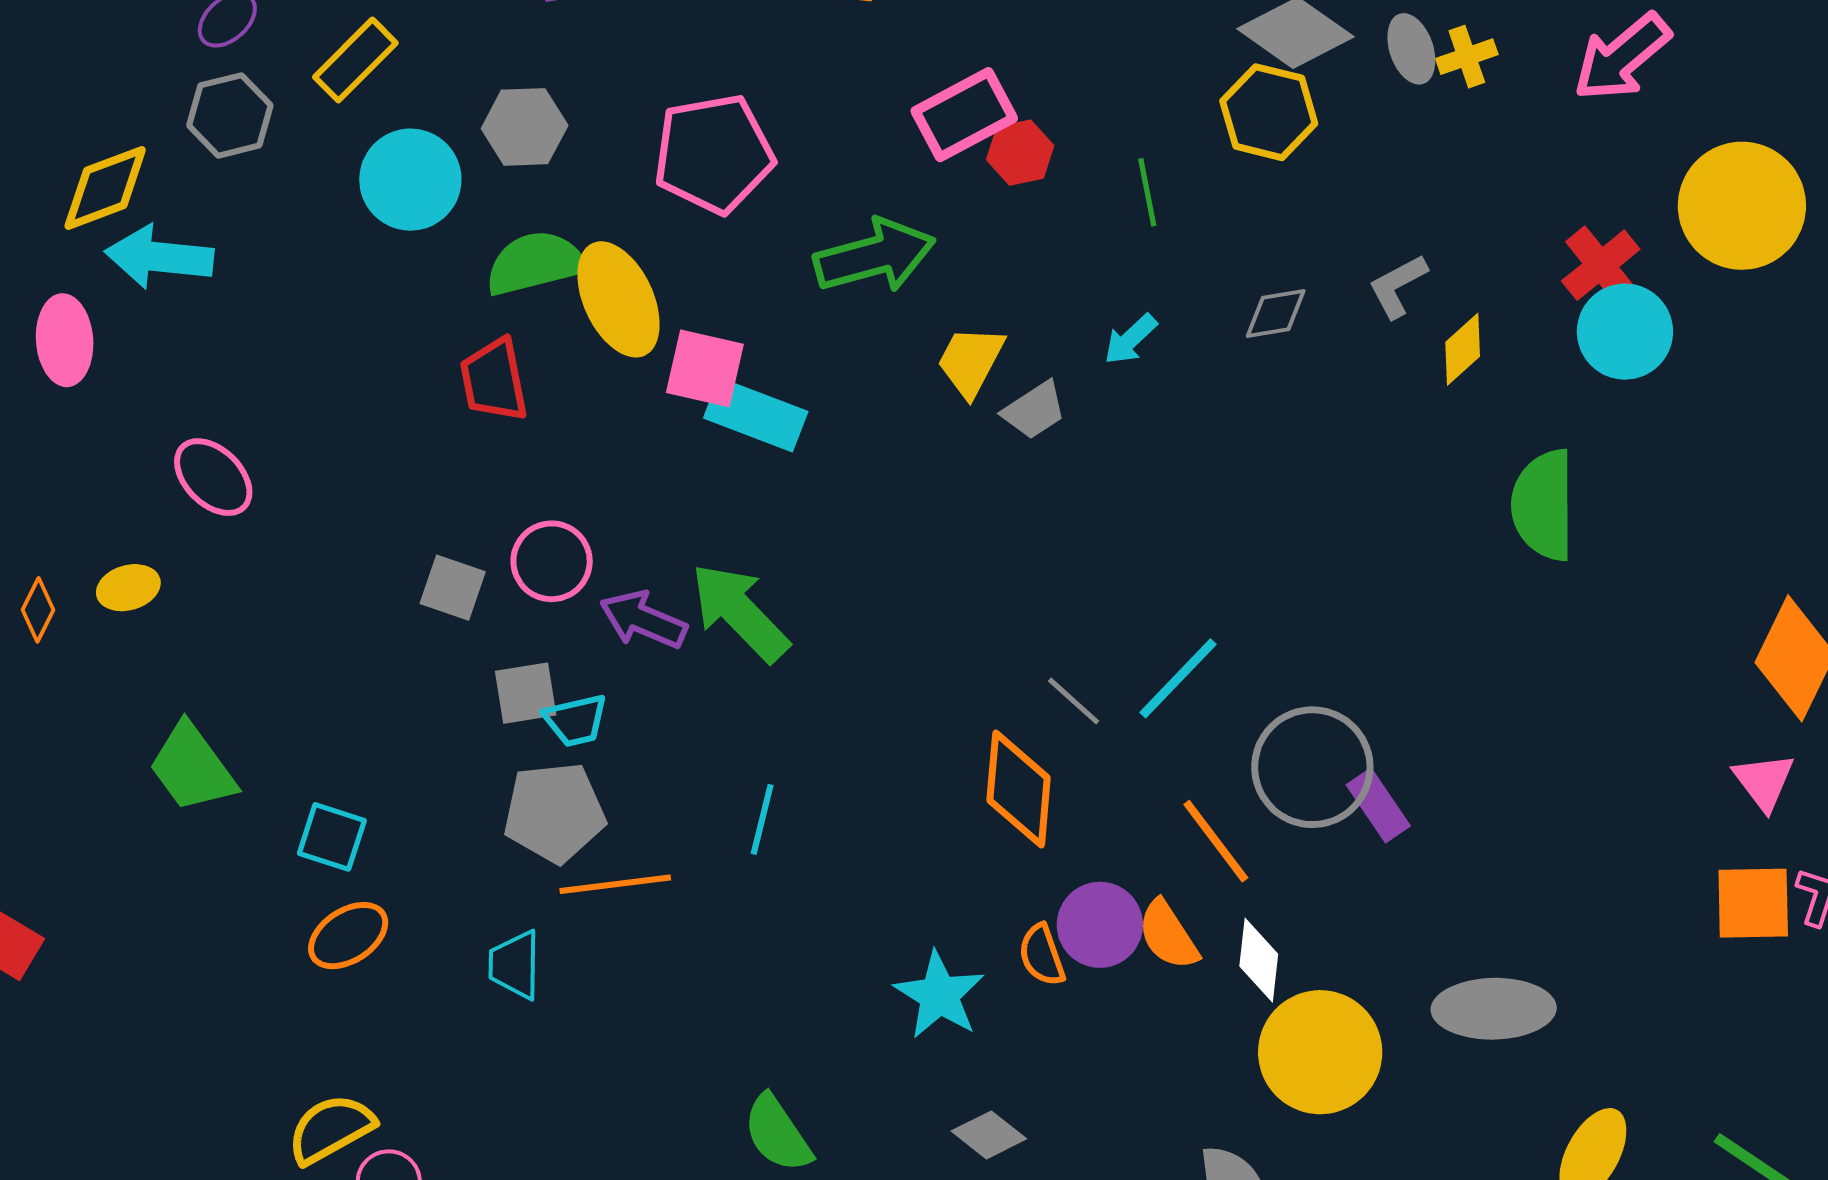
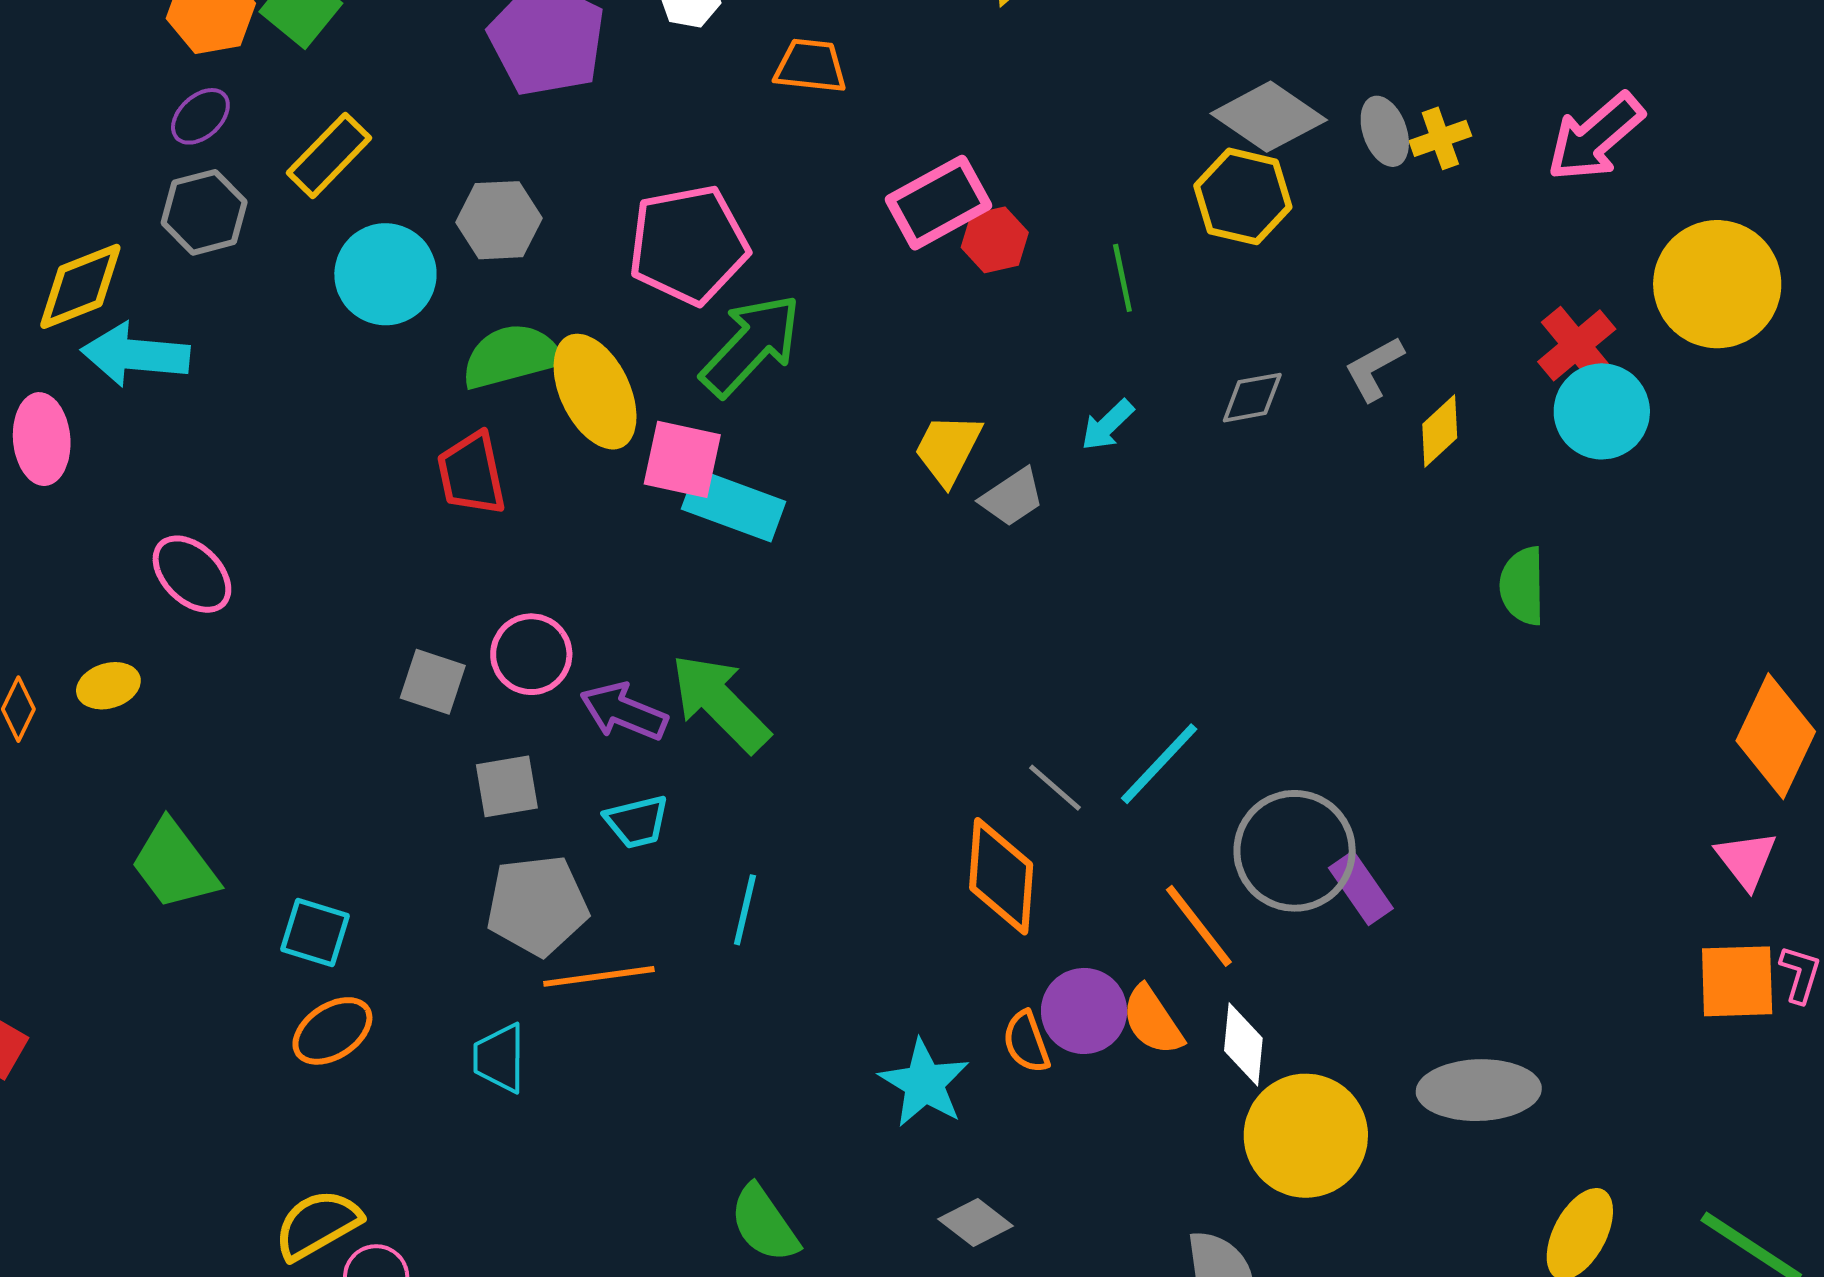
green arrow: (875, 256) -> (751, 345), moved, turned -31
green semicircle: (1544, 505) -> (1522, 586), size x0.7
cyan trapezoid: (576, 720) -> (637, 822), moved

